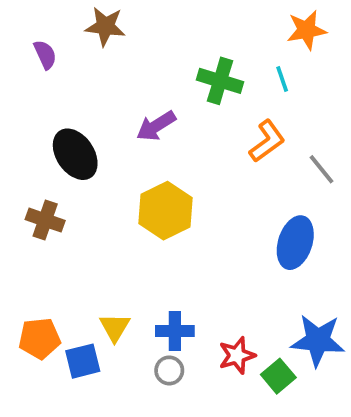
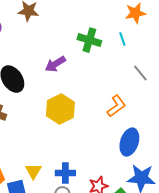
orange L-shape: (267, 141) -> (116, 106), moved
gray line: (322, 169) -> (140, 73), moved
blue ellipse: (295, 243) -> (129, 142), moved

